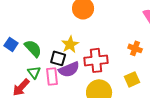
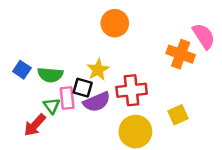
green semicircle: (33, 48) -> (50, 75), turned 138
orange cross: (135, 48) -> (181, 54), moved, size x1.5
pink rectangle: (52, 76) -> (67, 98), moved

